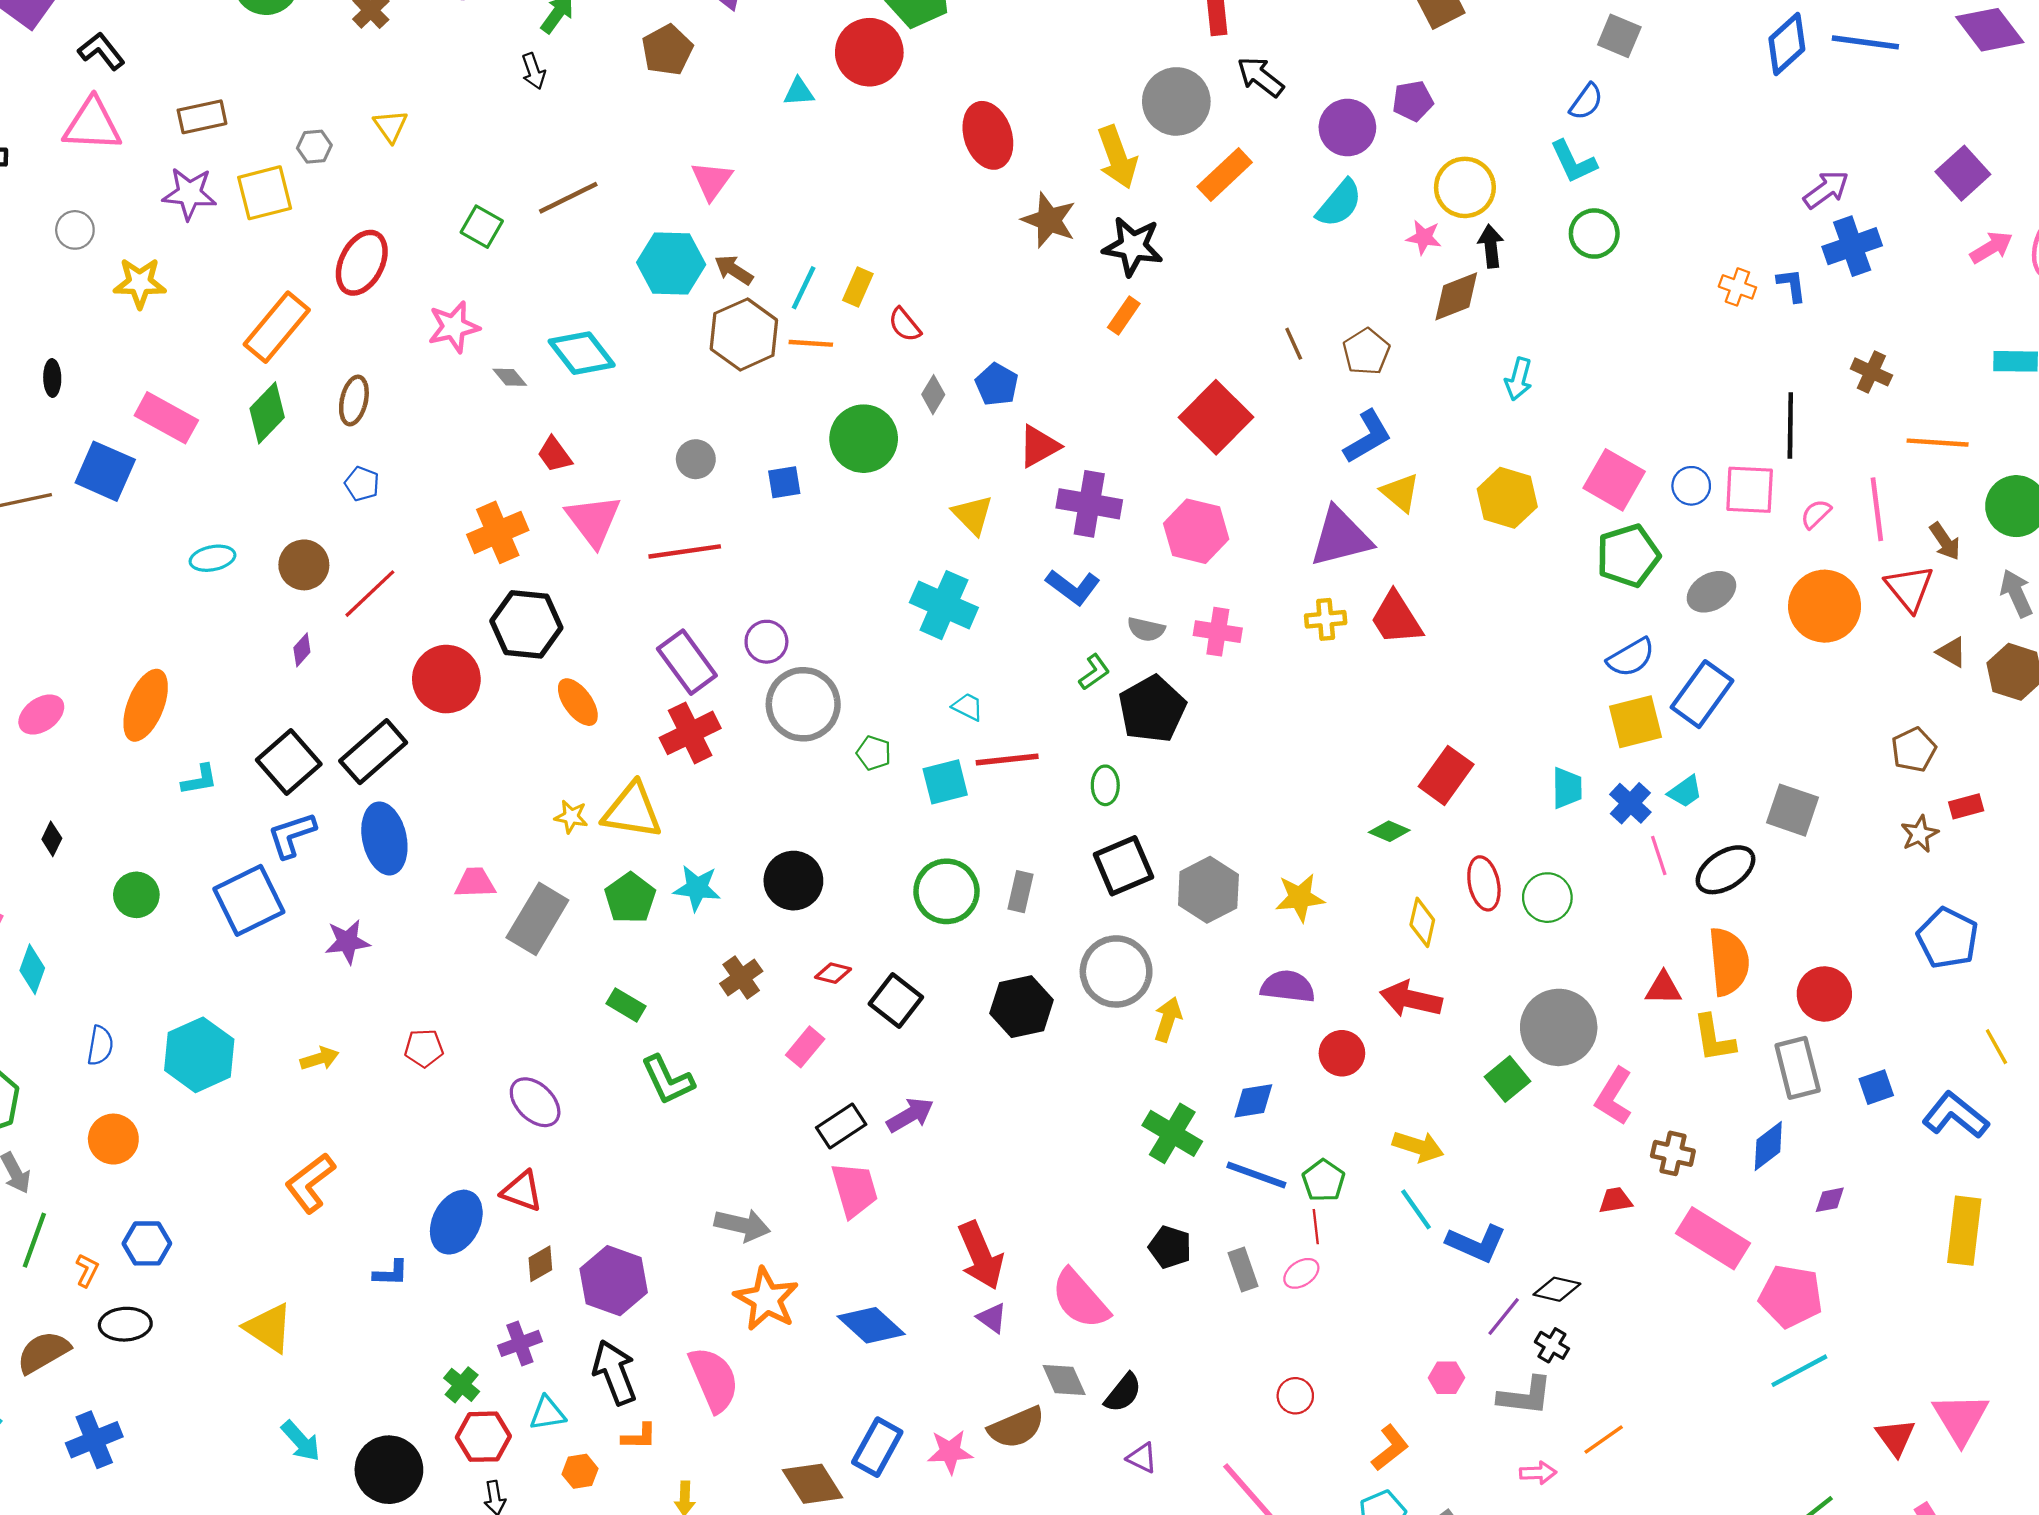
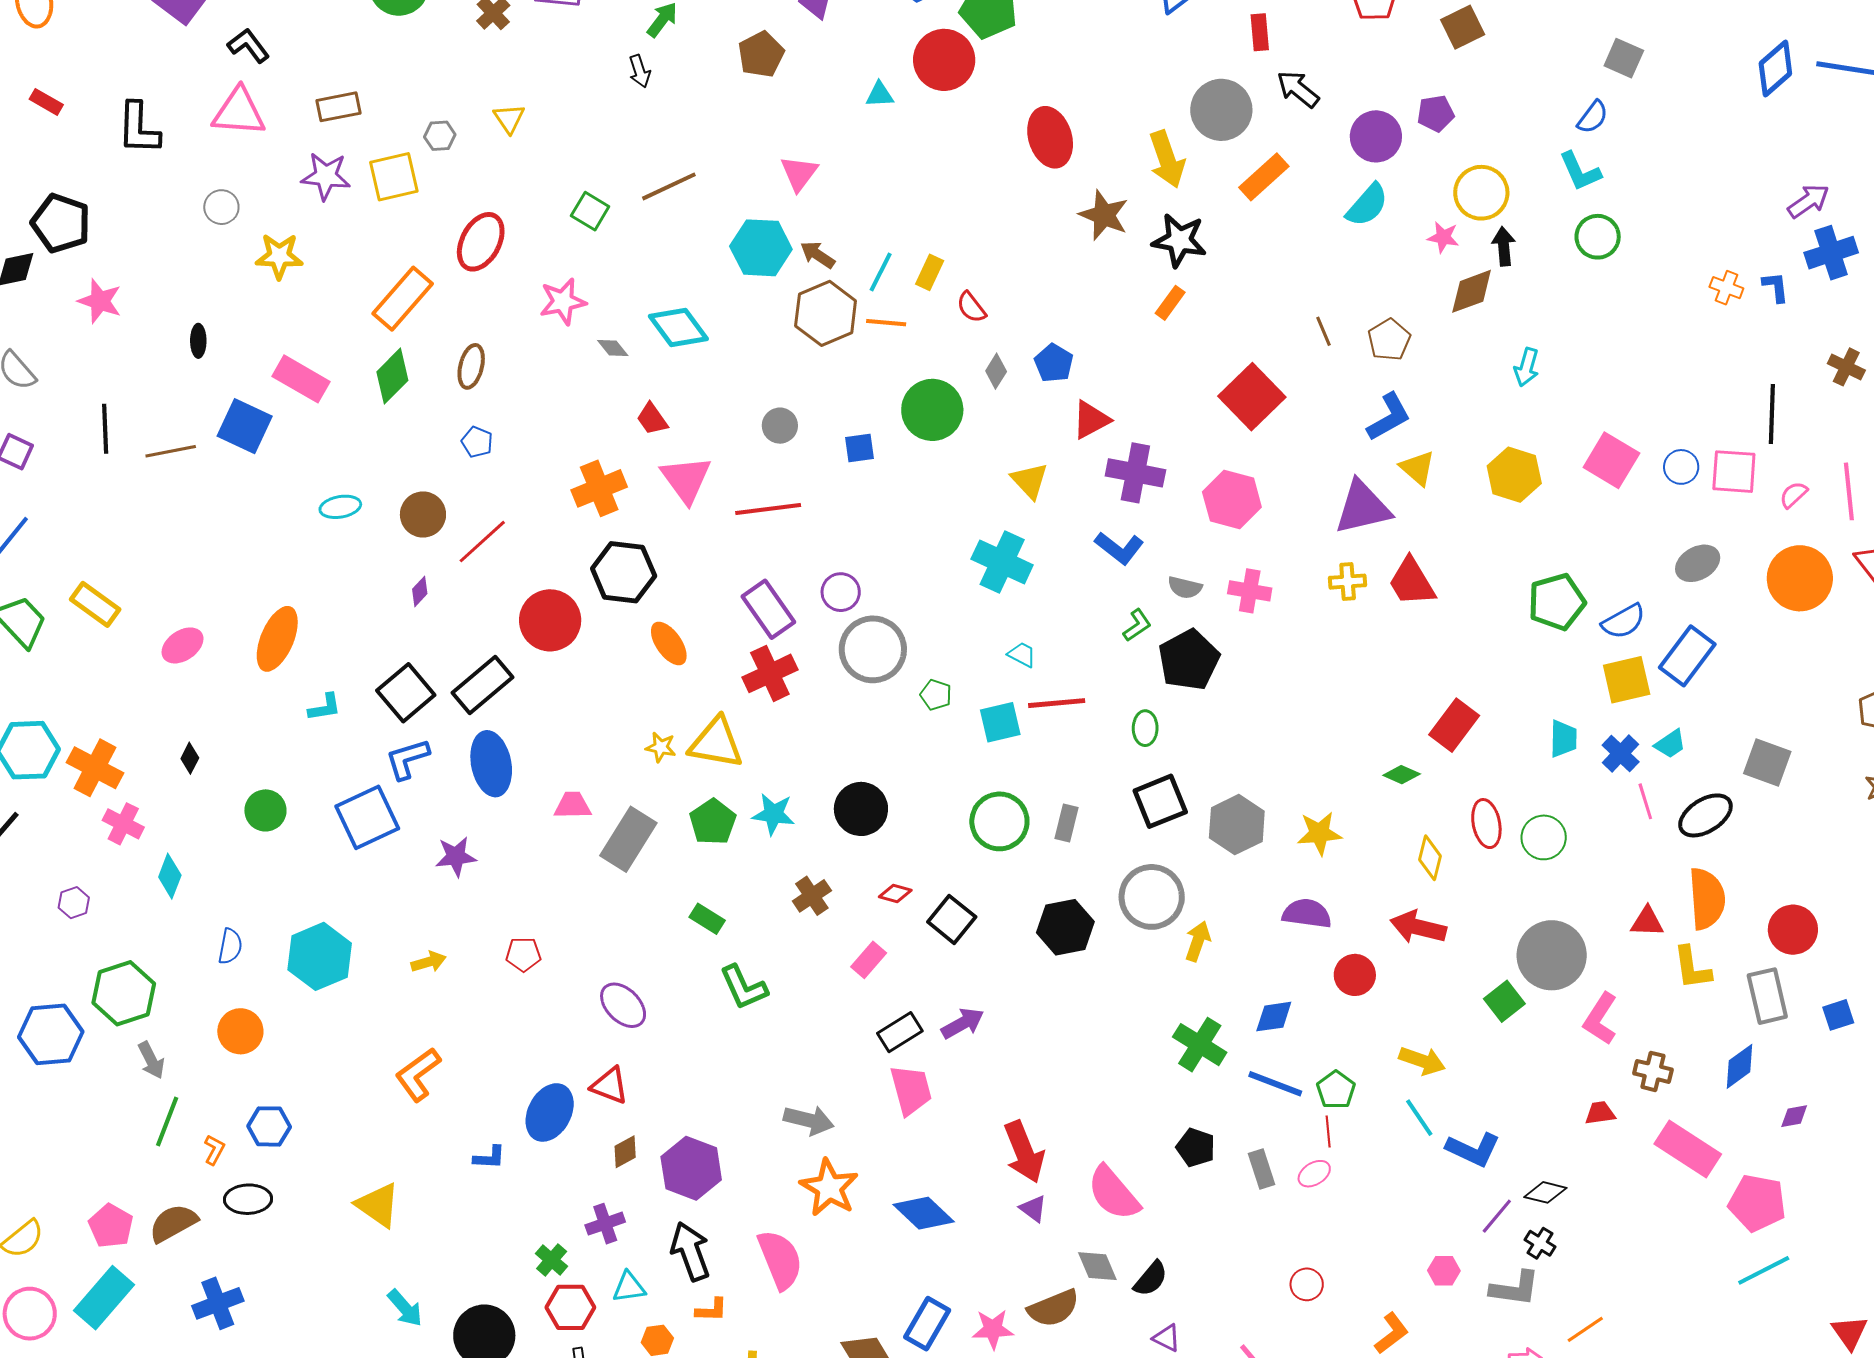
green pentagon: (1628, 556) -> (1557, 602), moved

